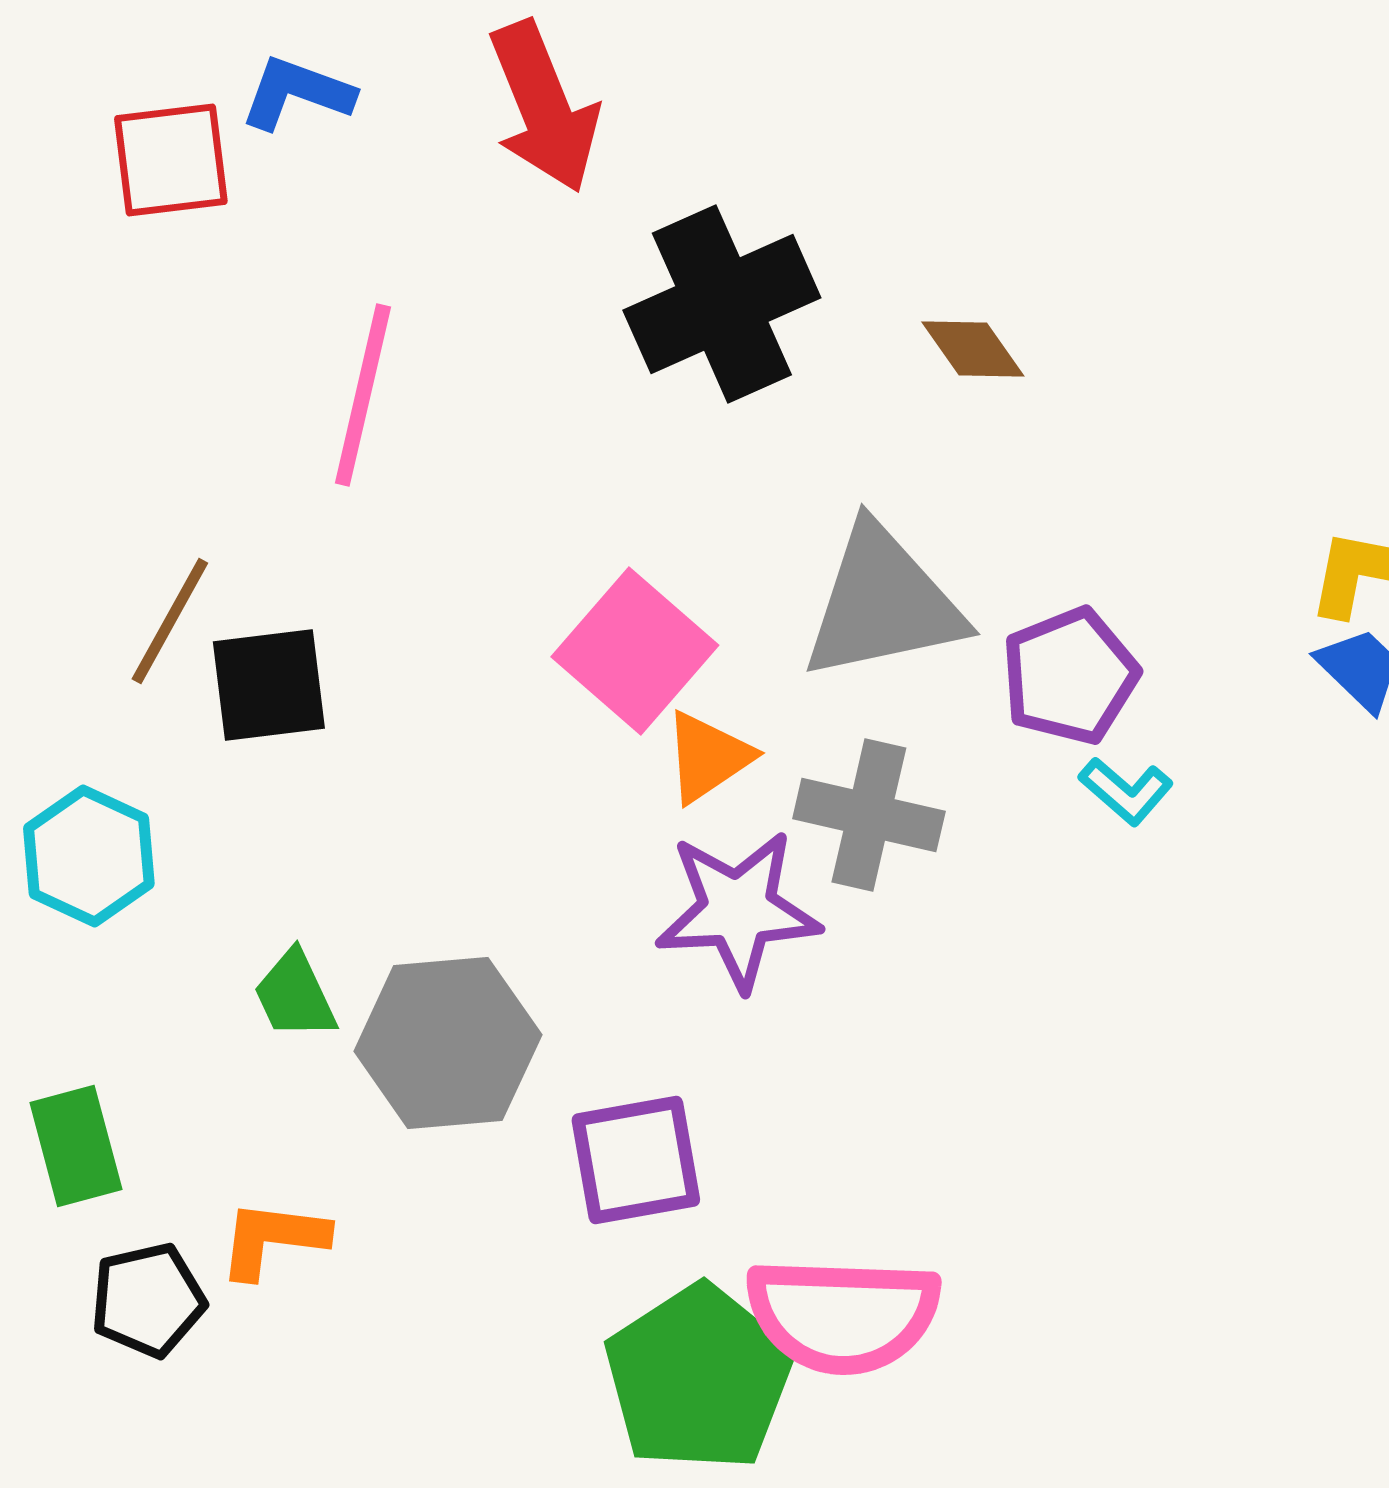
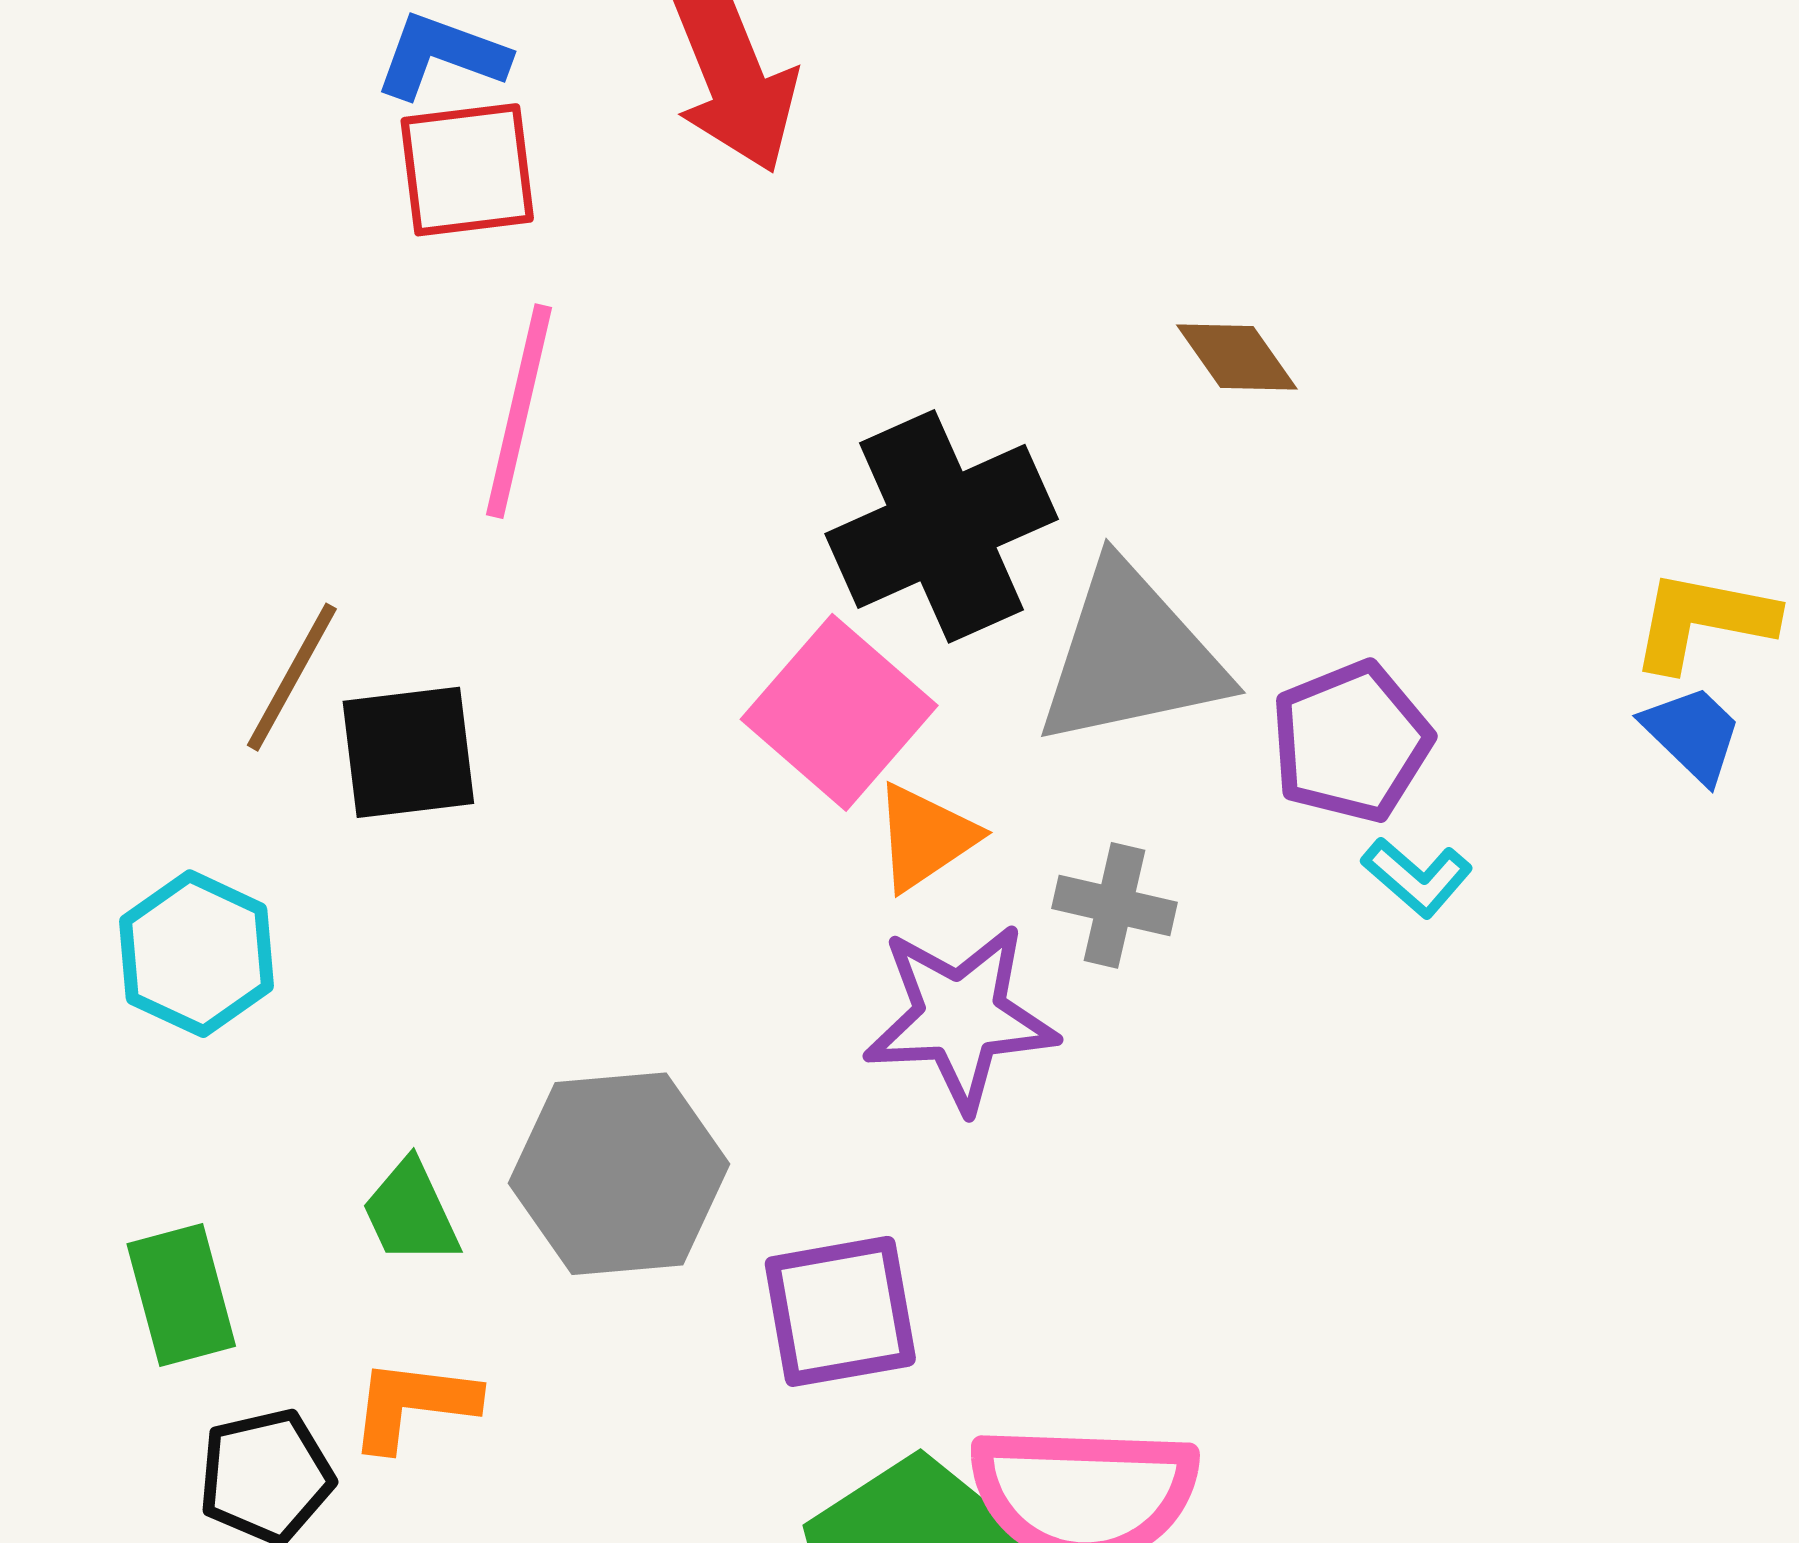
red square: (171, 160) -> (467, 170), moved
black cross: (722, 304) -> (942, 526), moved
gray cross: (869, 815) -> (1115, 905), size x0.7
green trapezoid: (295, 995) -> (411, 1213), moved

